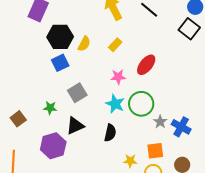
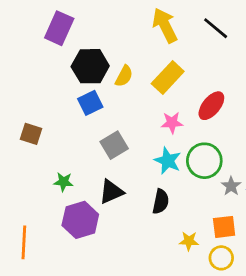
yellow rectangle: (115, 45) -> (168, 78), size x1.6
green star: (50, 108) -> (63, 182), moved
brown square: (18, 119) -> (31, 134), moved, turned -35

